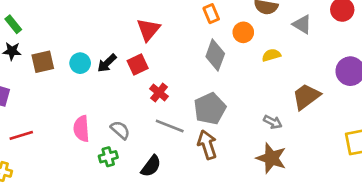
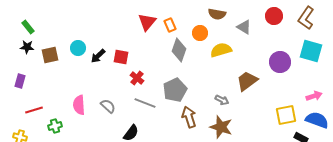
orange rectangle: (211, 14) -> (170, 25), moved
red triangle: (148, 30) -> (147, 22), moved
yellow semicircle: (271, 55) -> (221, 50), size x1.5
cyan circle: (80, 63) -> (78, 48), moved
red square: (138, 64) -> (121, 57), turned 35
brown arrow: (207, 145) -> (189, 117), moved
green cross: (108, 157) -> (55, 126), moved

